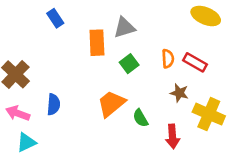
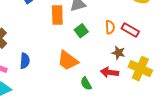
orange trapezoid: (111, 104) -> (68, 61), turned -105
green semicircle: (140, 118) -> (86, 84), moved
red arrow: (172, 136) -> (109, 72), moved, turned 102

